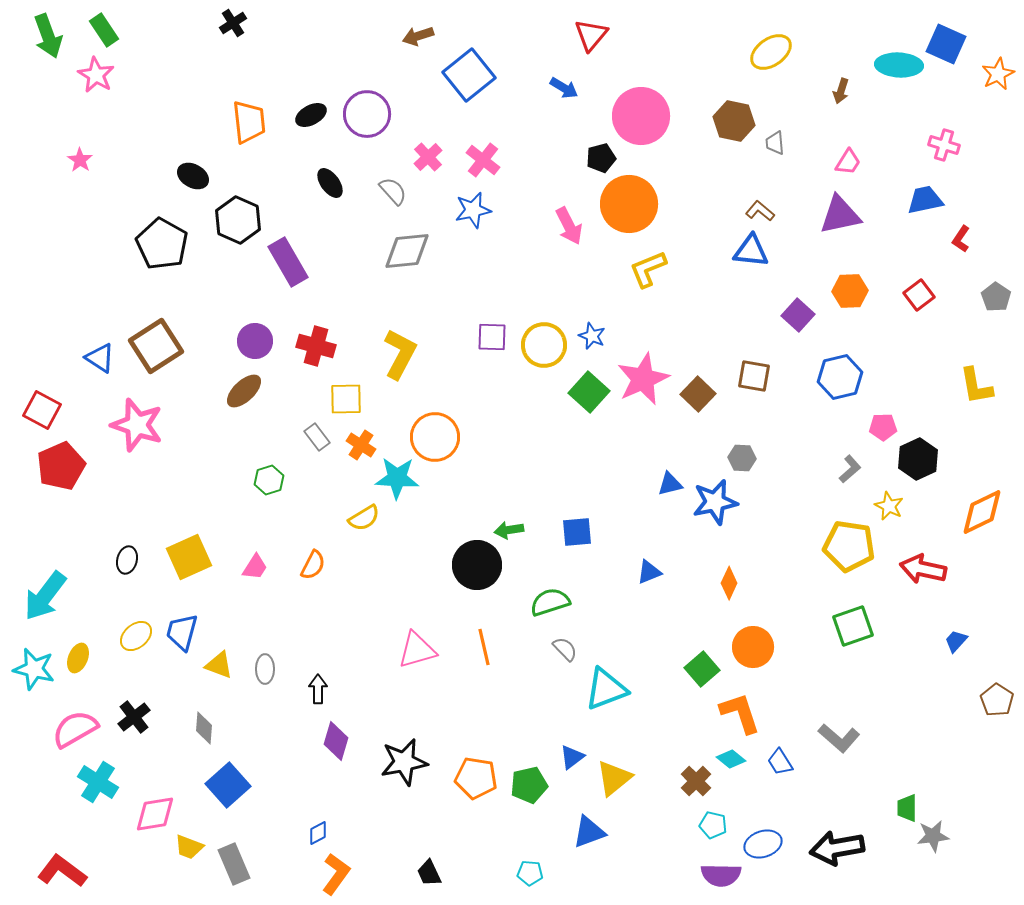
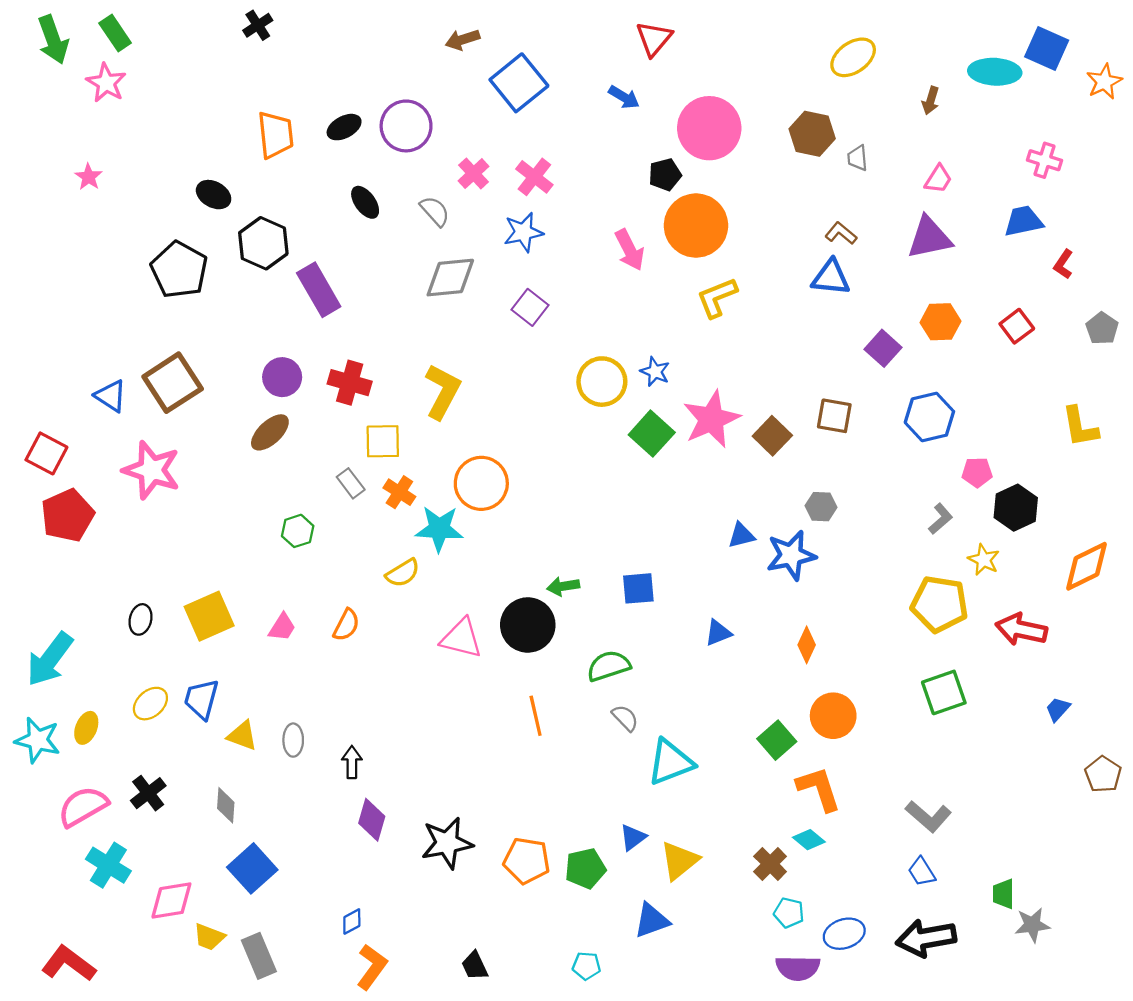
purple square: (492, 337) -> (530, 307), moved, turned 36
pink triangle: (417, 650) -> (461, 638), moved, turned 30
blue trapezoid: (780, 762) -> (922, 872), moved

